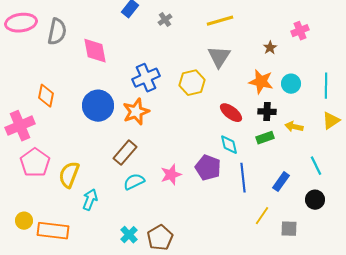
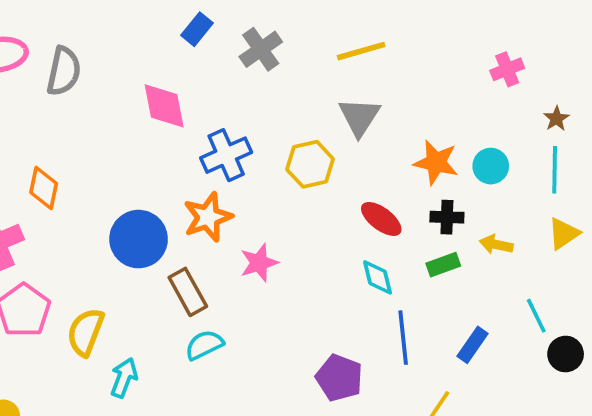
gray cross: (165, 20) -> (261, 49), size x1.6
brown star: (270, 48) -> (556, 119), moved
pink diamond: (95, 51) -> (164, 106), moved
blue circle: (98, 106) -> (139, 239), moved
brown rectangle: (125, 153) -> (188, 292), turned -70
purple pentagon: (208, 168) -> (339, 378), moved
pink star: (171, 175) -> (259, 263), moved
black circle: (315, 200) -> (566, 354), moved

